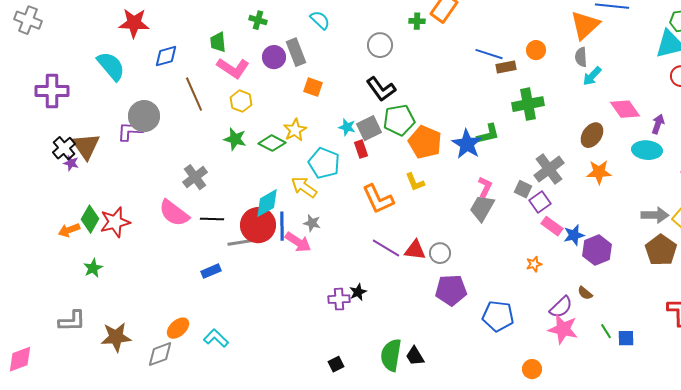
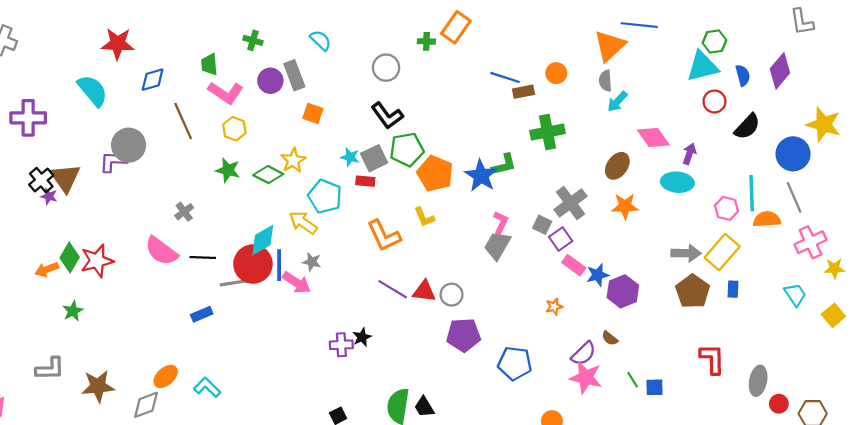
red rectangle: (361, 149) -> (365, 181), turned -66
gray cross: (195, 177) -> (184, 212), size x0.7

